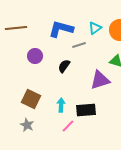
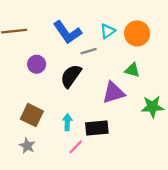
blue L-shape: (61, 29) -> (67, 32), turned -140
black semicircle: (64, 66) -> (71, 76), size x1.5

